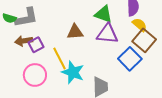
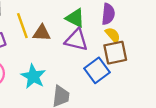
brown square: (144, 40) -> (115, 53), turned 30
yellow line: (59, 59) -> (22, 26), moved

